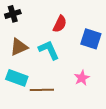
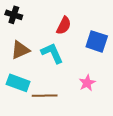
black cross: (13, 14) -> (14, 15), turned 35

